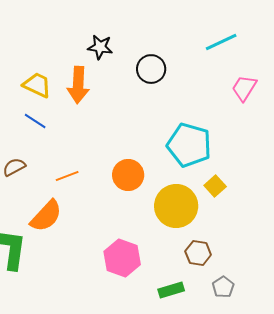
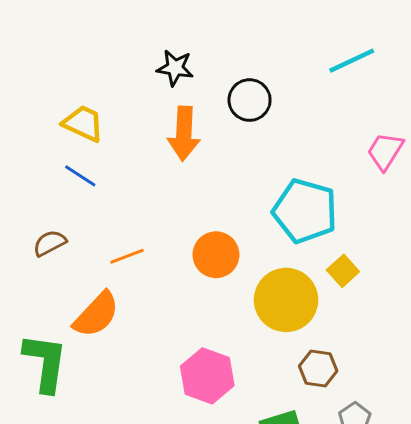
orange arrow: (78, 85) -> (184, 134), moved
pink trapezoid: (244, 88) -> (385, 151), moved

